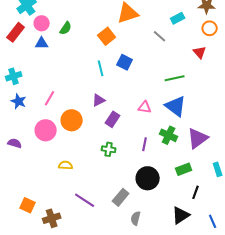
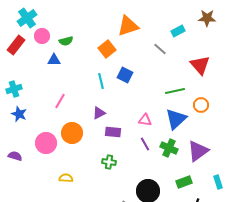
green semicircle: (66, 28) -> (66, 41), turned 40
orange circle: (210, 28) -> (201, 105), moved
blue triangle: (42, 43) -> (54, 60), moved
red triangle: (200, 52) -> (200, 65), size x1.5
pink line: (50, 98) -> (60, 101), moved
blue triangle: (176, 106) -> (176, 119), turned 40
purple rectangle: (113, 119) -> (113, 132), turned 63
purple line: (145, 144) -> (145, 144), moved, turned -40

